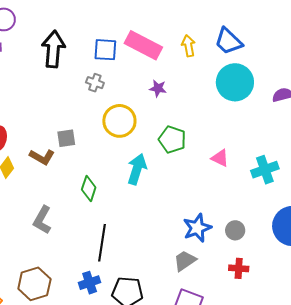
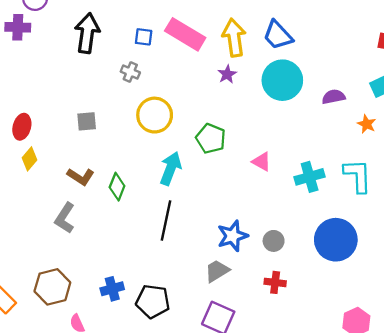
yellow arrow: (188, 46) -> (234, 38), size x1.6
blue square: (105, 50) -> (144, 37), size x0.7
purple star: (158, 88) -> (227, 74), moved, turned 30
gray square: (66, 138) -> (87, 121), moved
brown L-shape: (42, 157) -> (81, 177), moved
black line: (102, 243) -> (166, 220), moved

